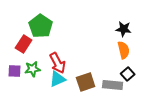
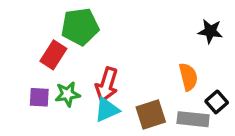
green pentagon: (41, 26) -> (80, 27), turned 30
orange semicircle: (124, 50) -> (188, 77), moved
red arrow: (58, 63) -> (107, 85), turned 45

